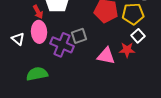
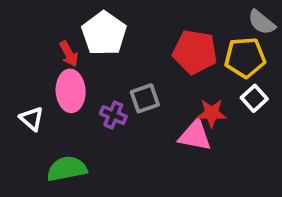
white triangle: (18, 39) -> (32, 119), moved
purple cross: (62, 45) -> (113, 115), size x0.6
red star: (127, 50) -> (212, 113), moved

